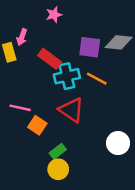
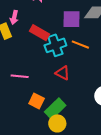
red triangle: (71, 110) -> (63, 73), size x0.7
orange square: (37, 125) -> (37, 101), moved
green rectangle: (58, 151) -> (55, 109), size x1.5

